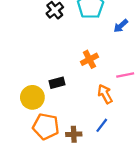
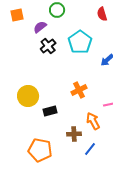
yellow circle: (32, 97) -> (28, 96), moved
brown cross: (74, 134) -> (74, 134), moved

